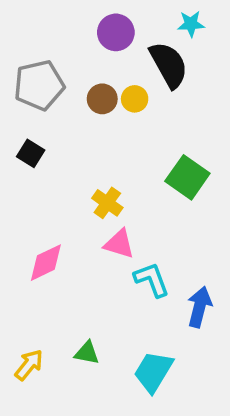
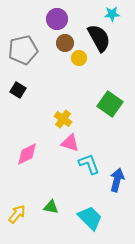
purple circle: (116, 32) -> (57, 19), moved
brown circle: (102, 99) -> (65, 43), moved
cyan trapezoid: (153, 372) -> (90, 218), turned 104

